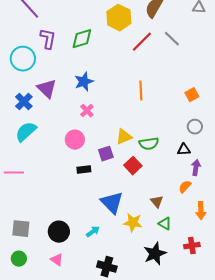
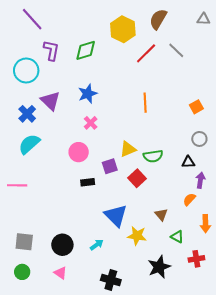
green triangle: (165, 224) -> (177, 237), moved

